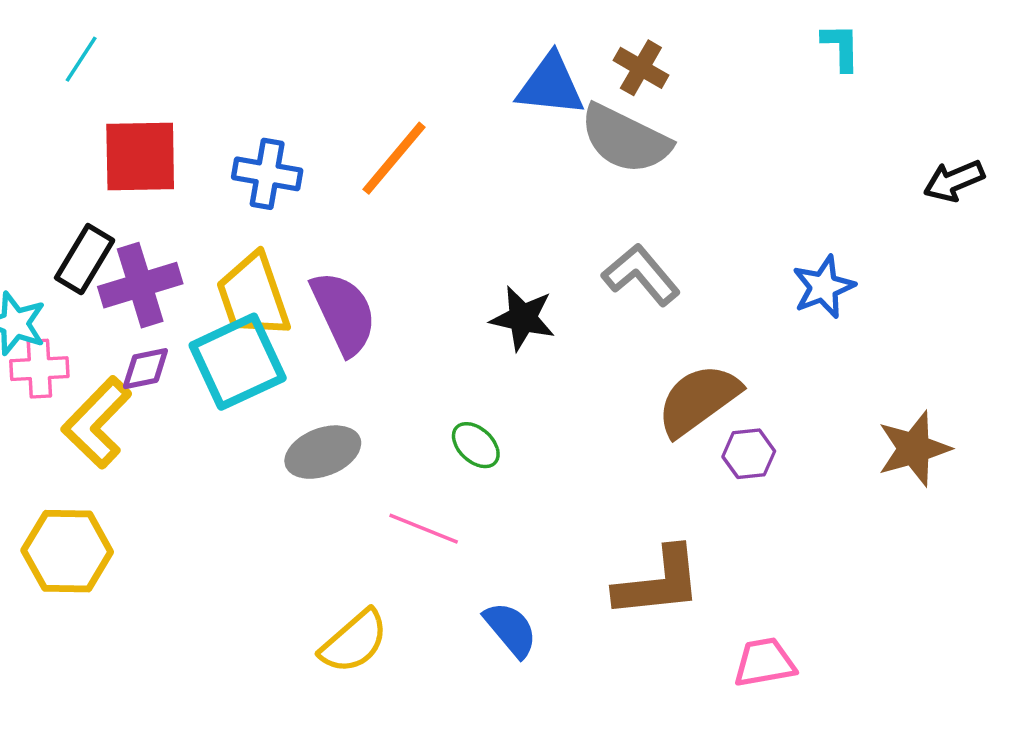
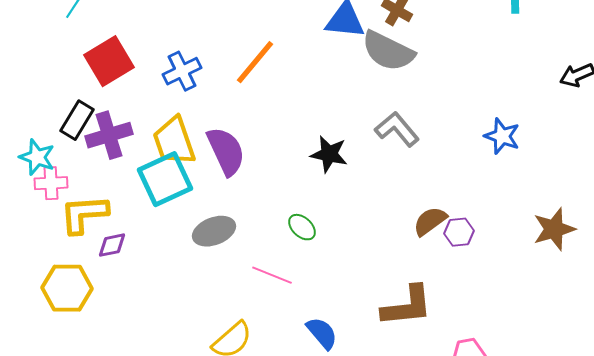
red square: (140, 156) -> (109, 61), turned -30
blue cross: (267, 174) -> (182, 71), turned -36
blue star: (824, 287) -> (502, 136), turned -30
purple diamond: (145, 369) -> (112, 245), moved
brown semicircle: (698, 400) -> (430, 221), moved, size x0.7
yellow L-shape: (97, 423) -> (84, 214), turned 42

